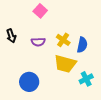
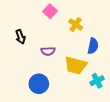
yellow cross: (63, 40) -> (76, 25), moved
purple semicircle: (38, 42) -> (48, 51), moved

